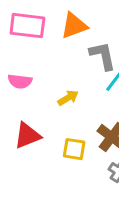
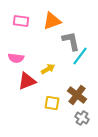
pink rectangle: (27, 26) -> (21, 21), size x0.7
red triangle: (27, 135) -> (27, 81), moved

